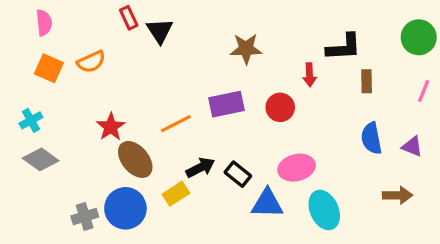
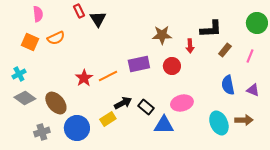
pink semicircle: (44, 23) -> (38, 14), moved
brown star: (246, 49) -> (162, 35), moved
brown rectangle: (367, 81) -> (225, 50), turned 40
pink line: (424, 91) -> (250, 56), moved
red star: (111, 127) -> (84, 78), moved
brown ellipse: (135, 159) -> (56, 103), moved
cyan ellipse: (324, 210) -> (219, 123), moved
gray cross: (85, 216) -> (42, 132), moved

